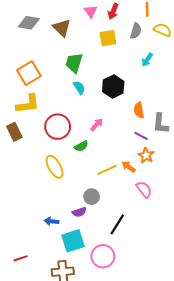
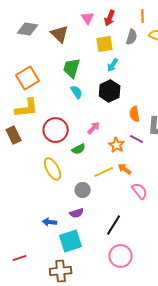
cyan arrow: (147, 60) -> (113, 65), moved
orange star: (146, 155) -> (117, 145), moved
gray circle: (92, 197) -> (83, 190), moved
pink circle: (103, 256) -> (121, 256), moved

